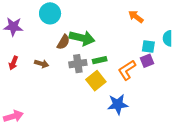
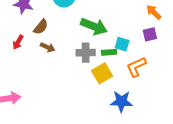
brown semicircle: (63, 42) -> (41, 27), moved
cyan square: (148, 46) -> (122, 44), moved
purple square: (147, 61) -> (150, 34), moved

